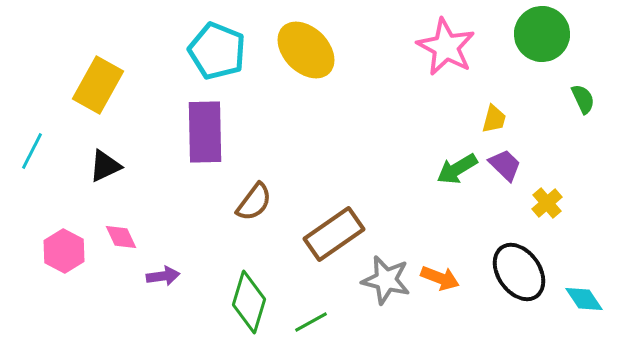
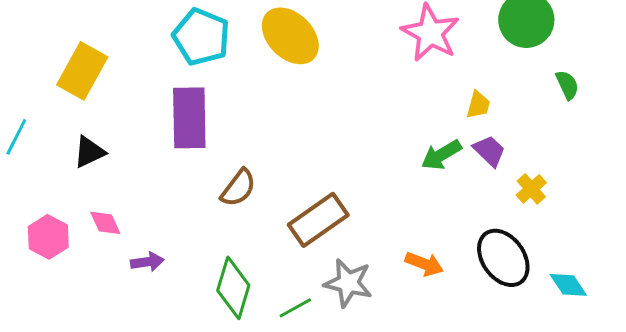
gray star: (386, 280) -> (348, 283), moved

